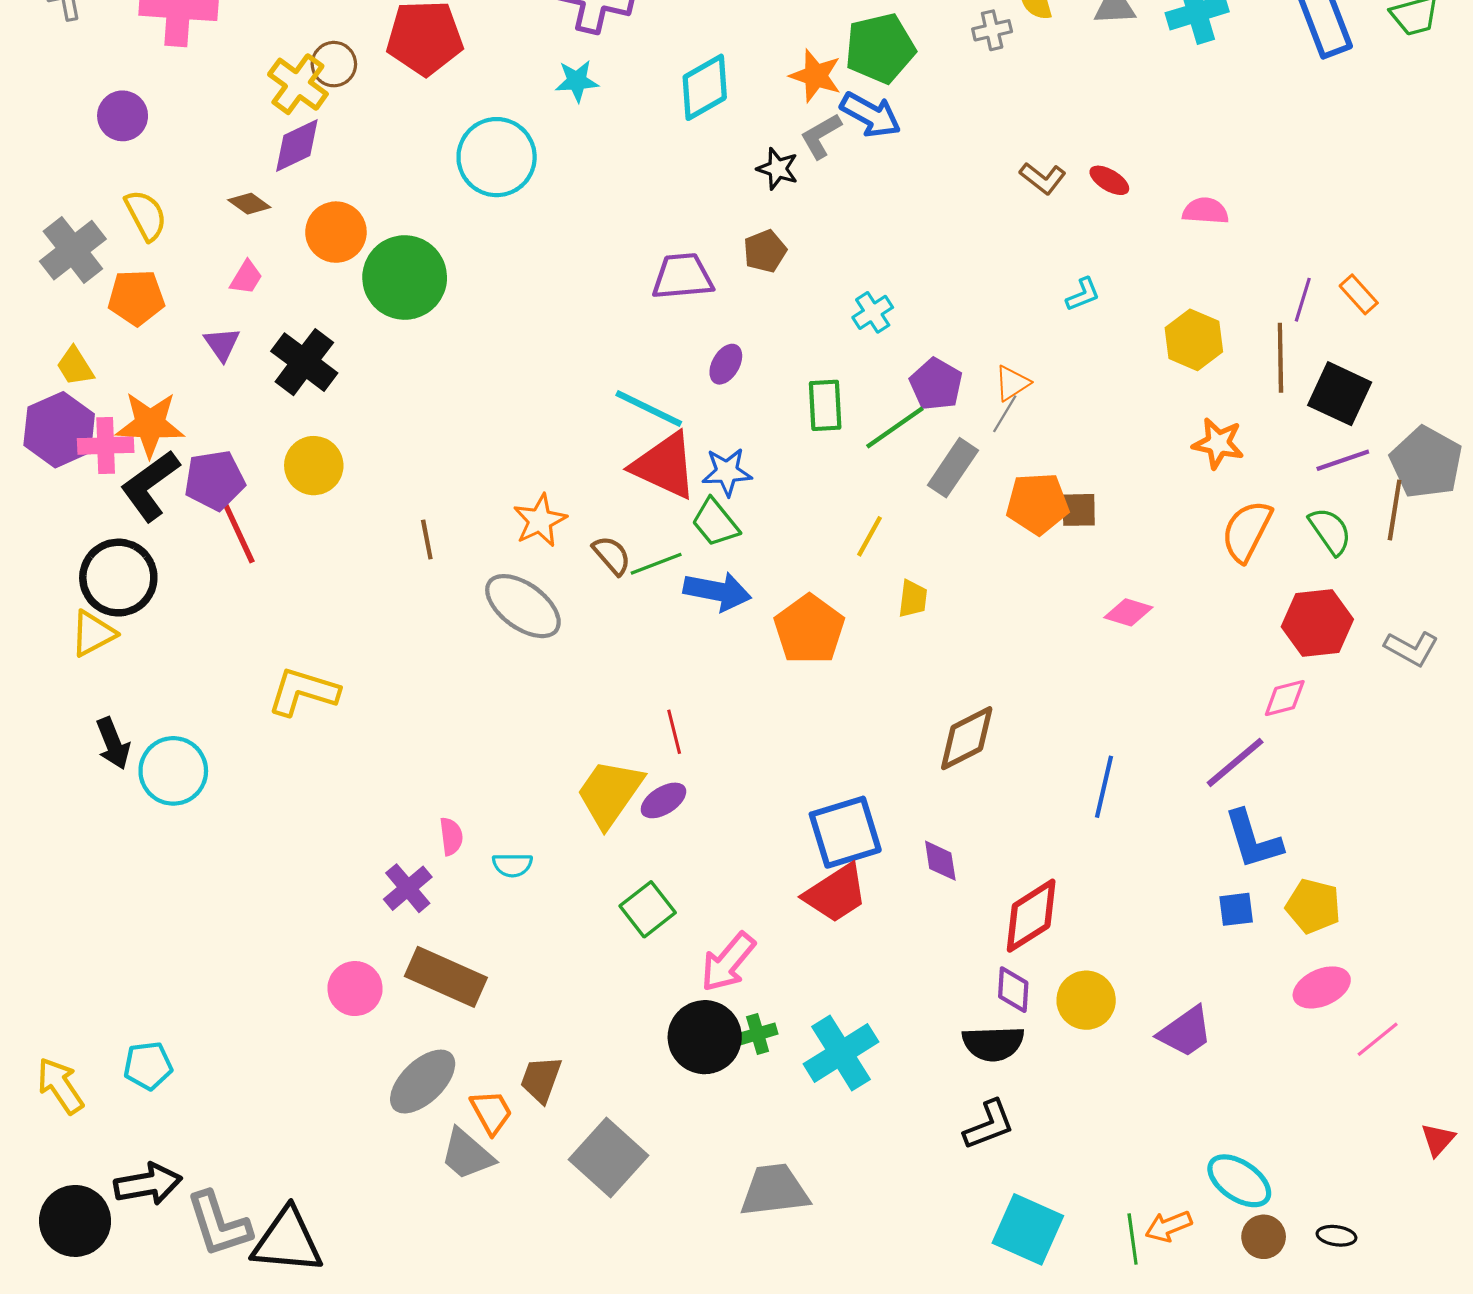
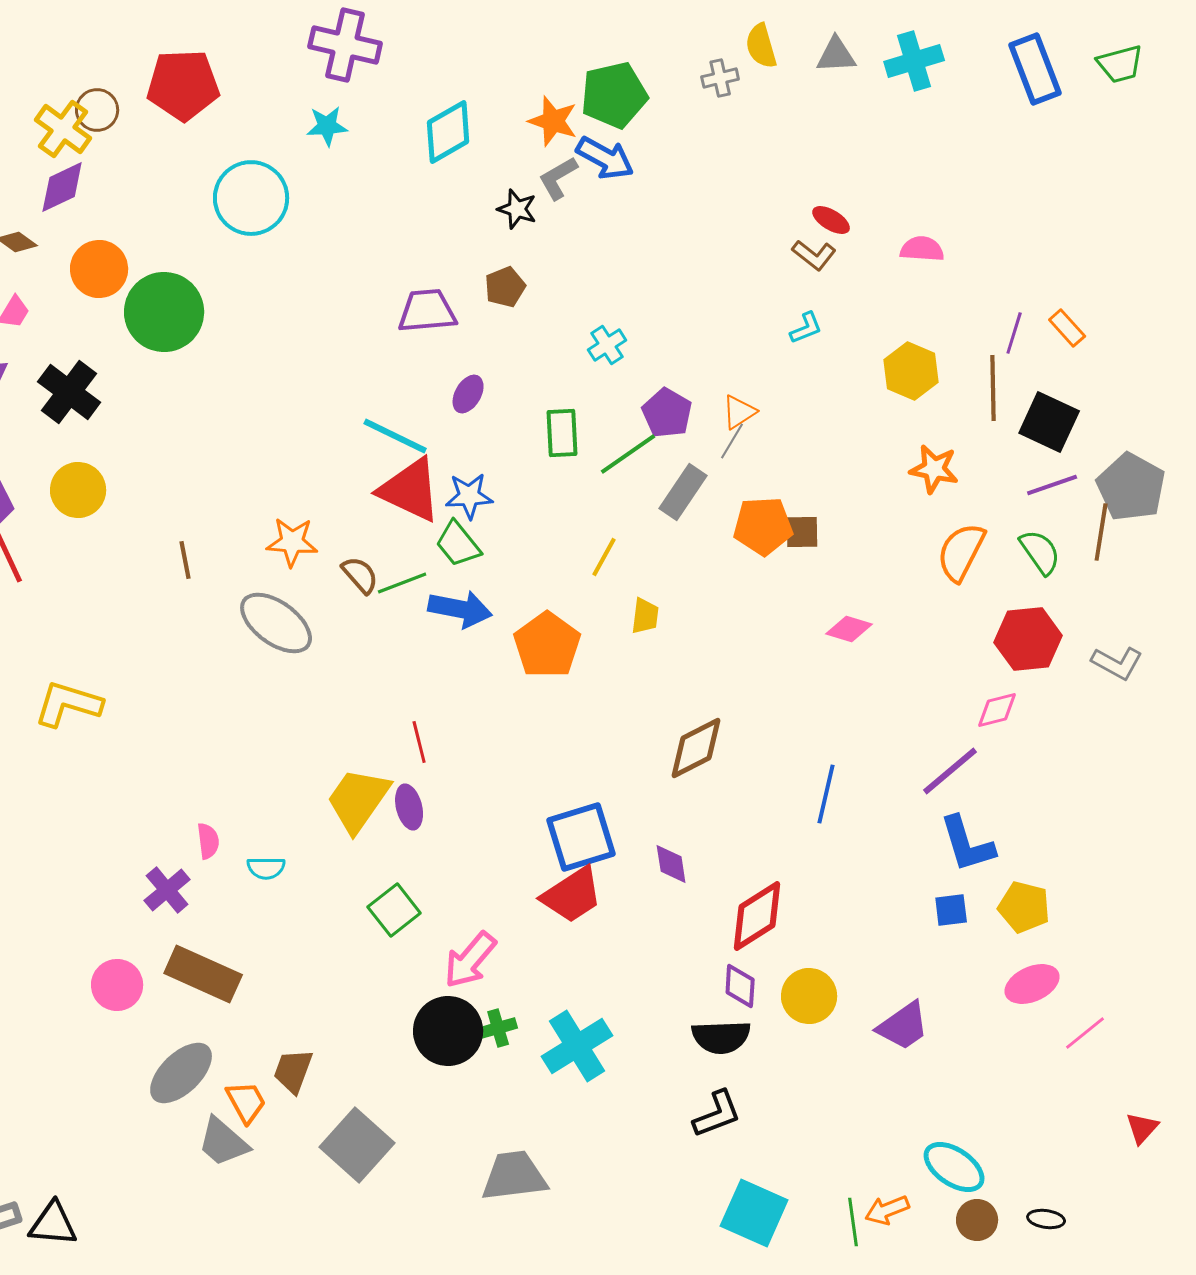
brown L-shape: (1043, 178) -> (814, 255), moved
orange star: (540, 521) -> (292, 542), turned 30
purple ellipse: (663, 800) -> (409, 807), turned -72
black triangle: (287, 1241) -> (53, 1224), size x0.7

